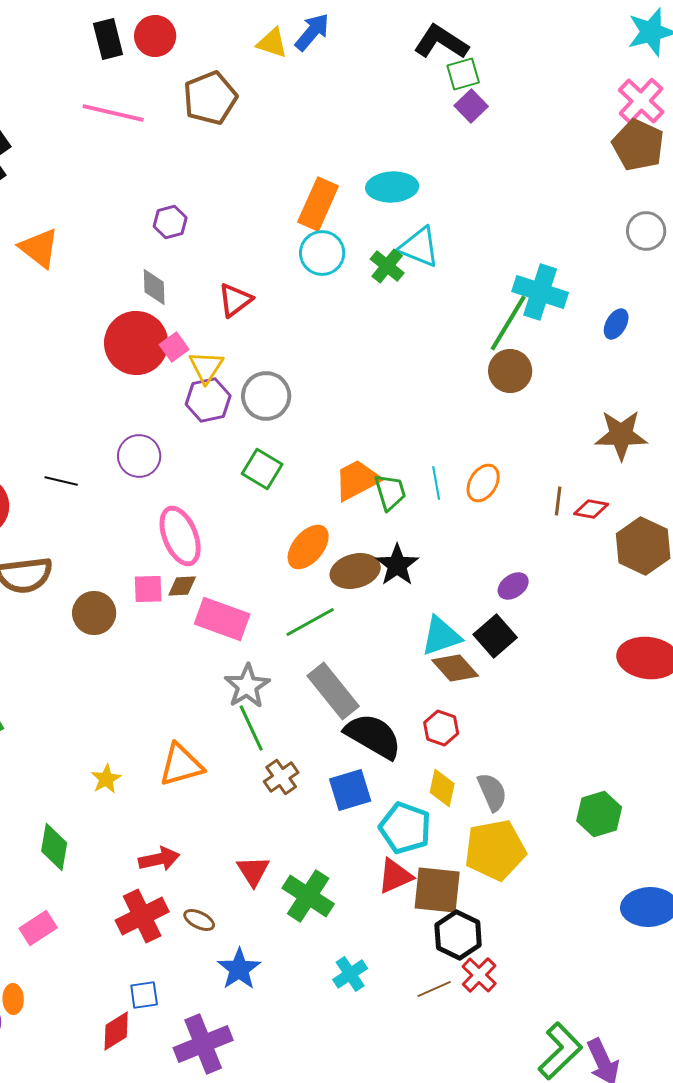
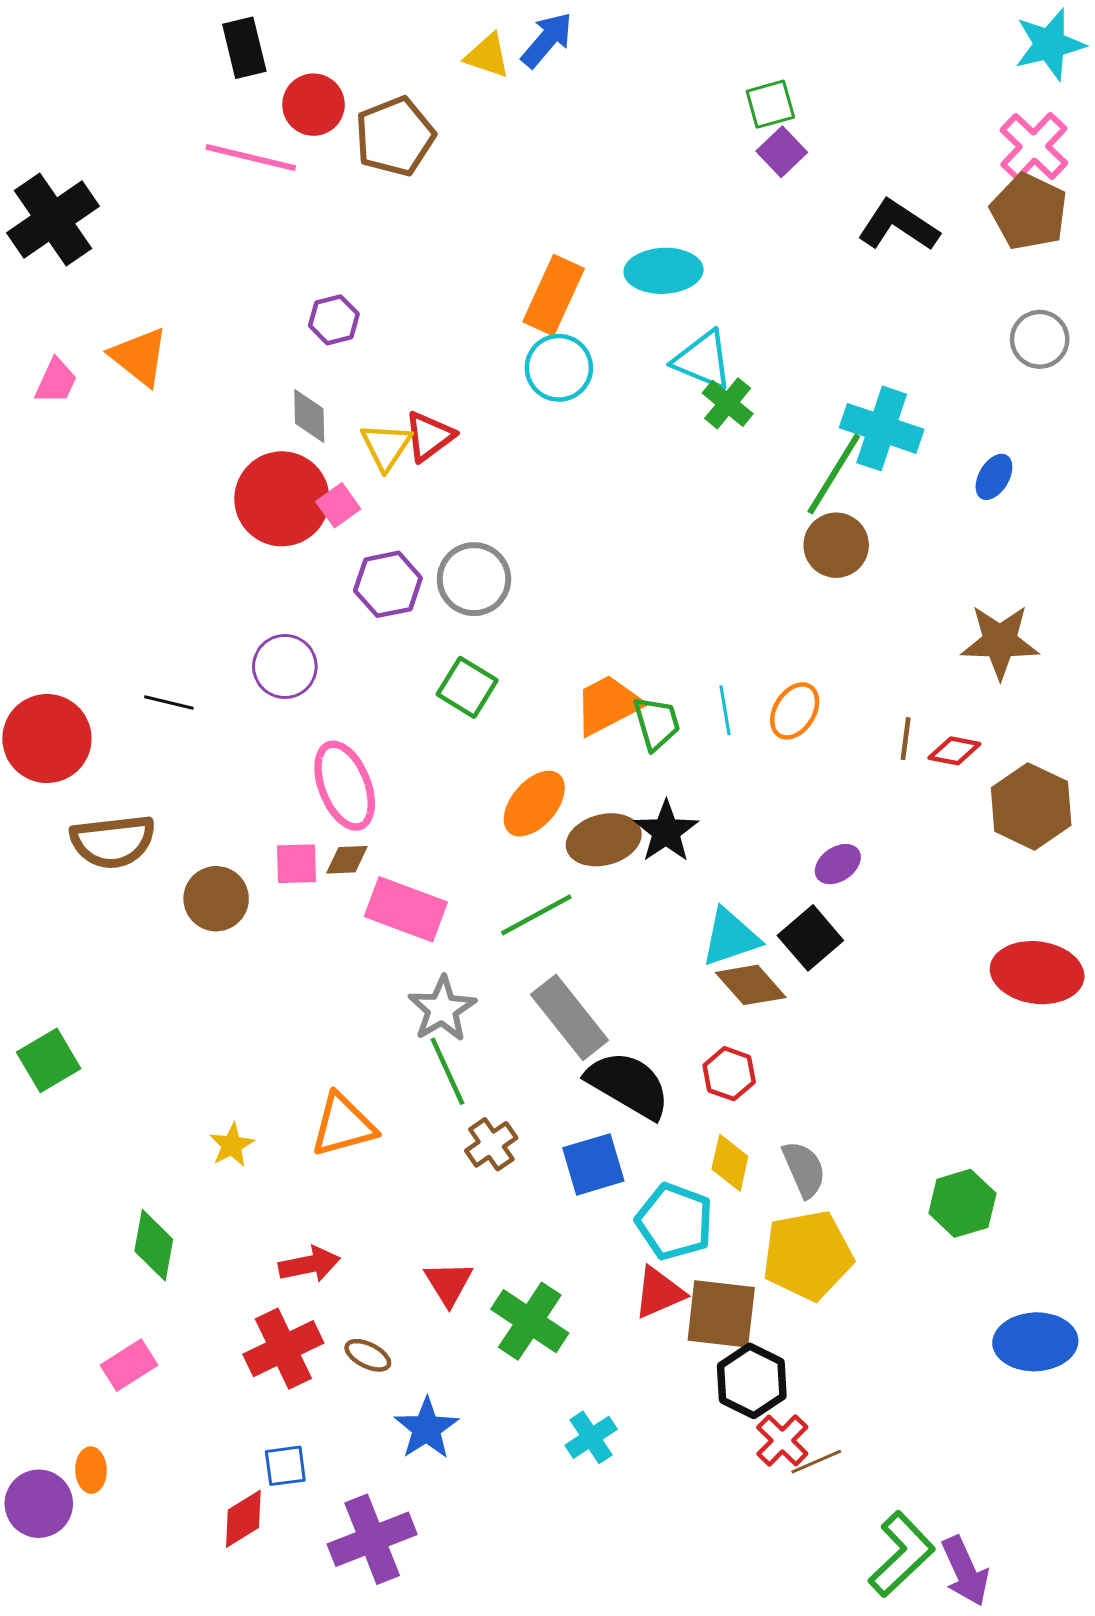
red circle: (155, 36) -> (314, 105), moved
black L-shape: (441, 42) -> (898, 225), moved
green cross: (387, 266) -> (728, 403), moved
yellow triangle: (206, 367) -> (386, 446), moved
brown line: (434, 989) -> (816, 1462), moved

